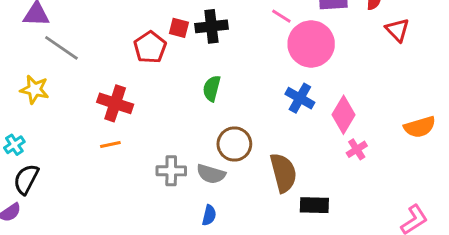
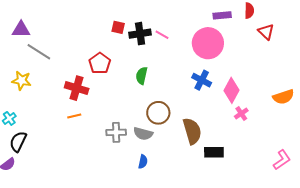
pink line: (281, 16) -> (162, 35), moved
red square: (179, 28) -> (118, 27), moved
red pentagon: (150, 47) -> (100, 63), moved

